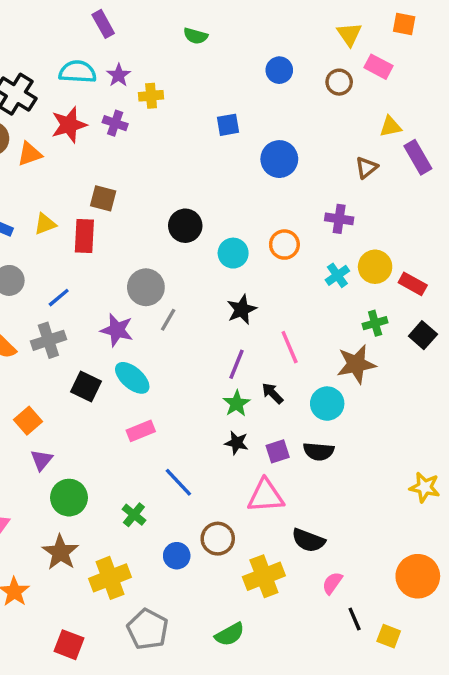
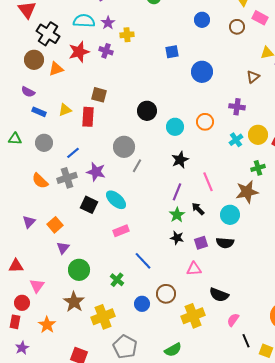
purple star: (117, 330) -> (96, 172), moved
pink triangle: (266, 496) -> (194, 269), size x0.7

